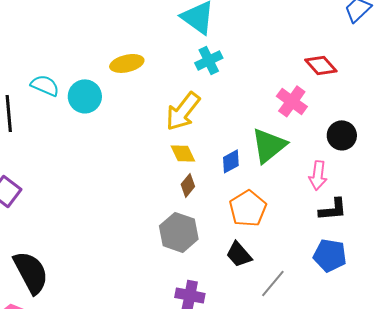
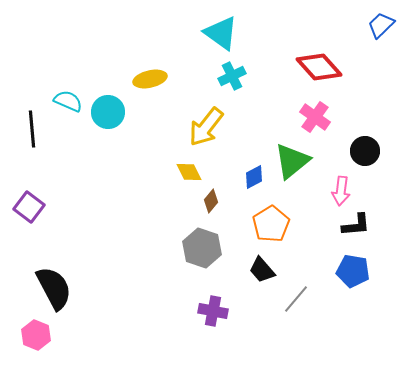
red diamond: (321, 65) -> (319, 67), moved, size x1.4
yellow diamond: (183, 153) -> (189, 172), moved

